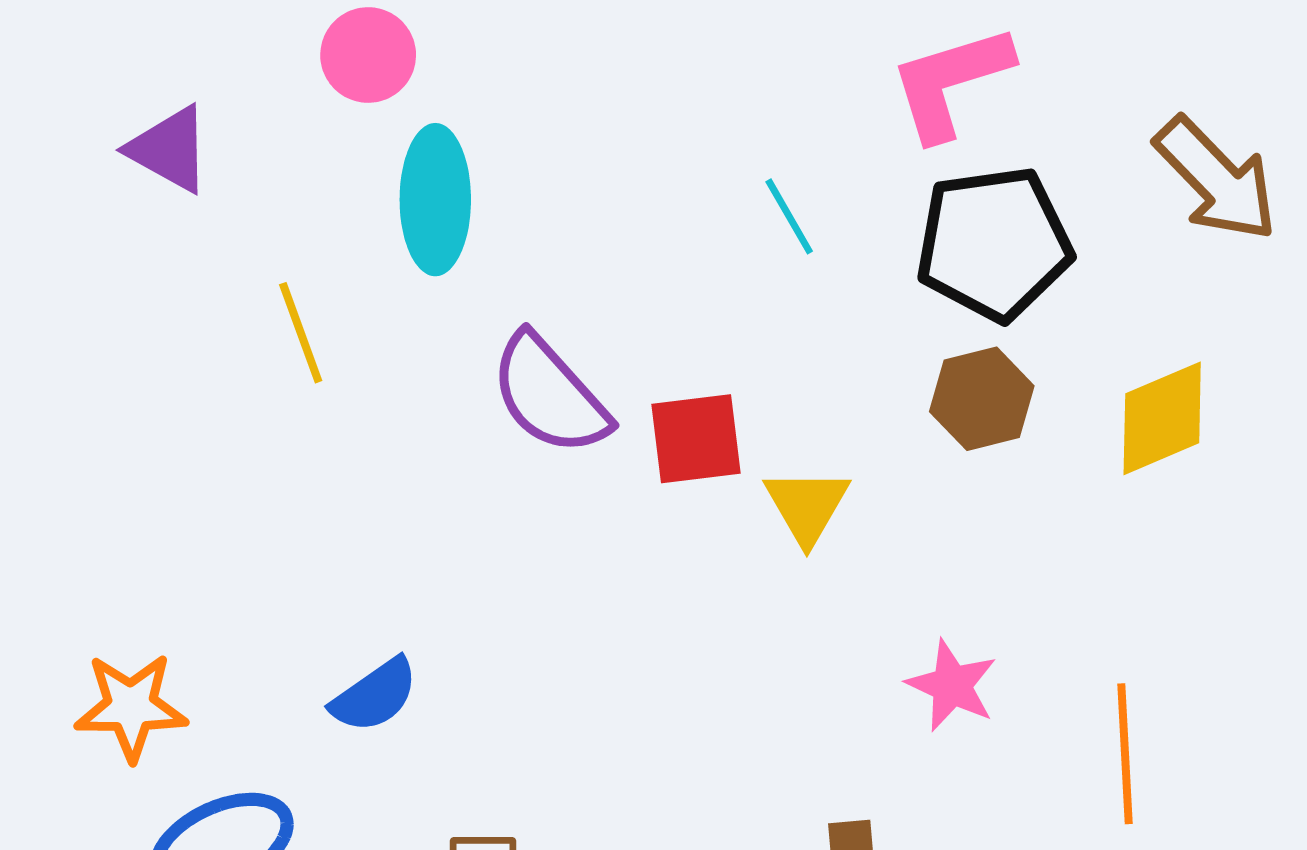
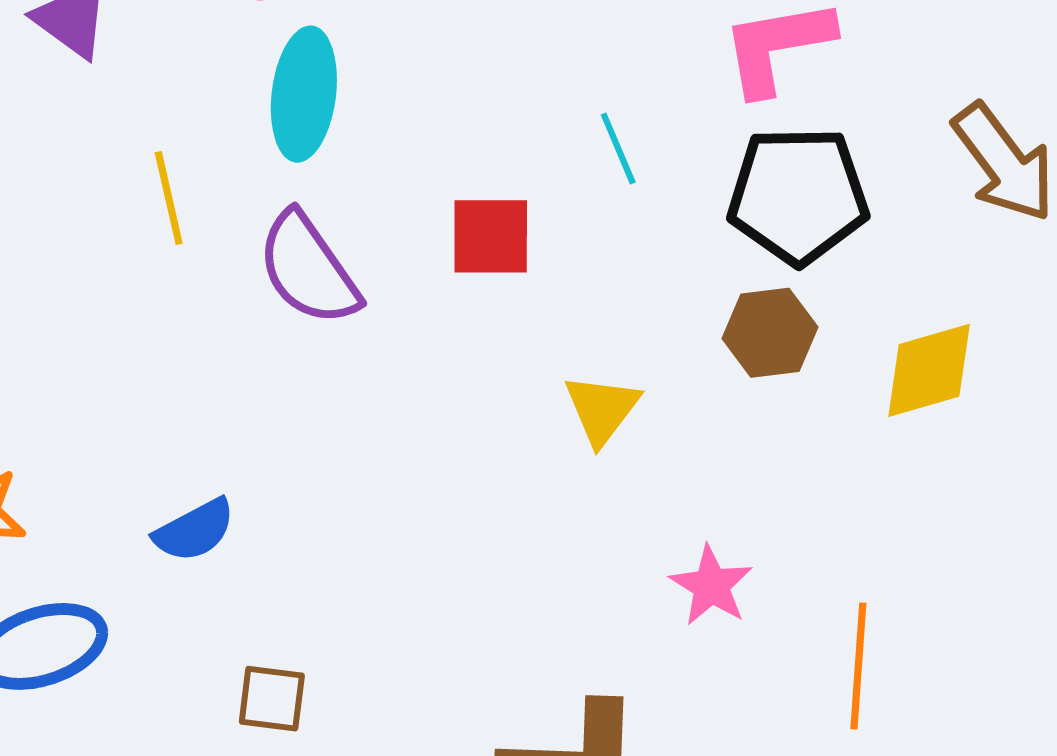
purple semicircle: (550, 395) -> (308, 269), moved
red square: (696, 439) -> (491, 236), moved

